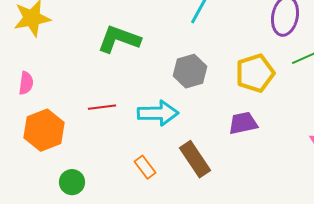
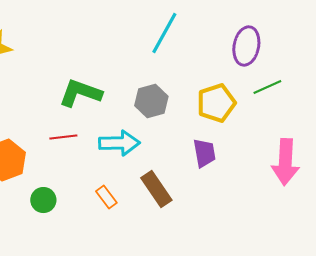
green L-shape: (119, 39) -> (80, 93), moved
purple trapezoid: (243, 123) -> (204, 153), turned 92
green circle: (72, 182) -> (43, 200), moved

